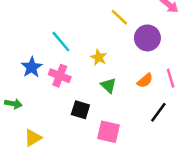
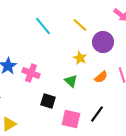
cyan line: (61, 42) -> (43, 26), moved
yellow star: (99, 57) -> (80, 58), moved
black line: (158, 112) -> (97, 114), moved

